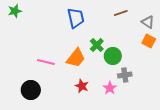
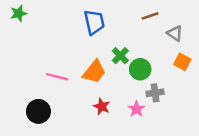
gray triangle: (148, 22) -> (175, 33), moved
orange square: (149, 41) -> (182, 62), moved

